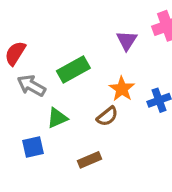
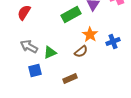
green rectangle: (73, 69) -> (71, 14), moved
gray arrow: (31, 86) -> (29, 46), moved

